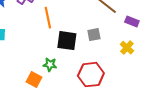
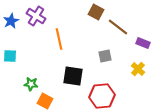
black square: (67, 41) -> (73, 76), moved
green star: (50, 65) -> (31, 84), moved

